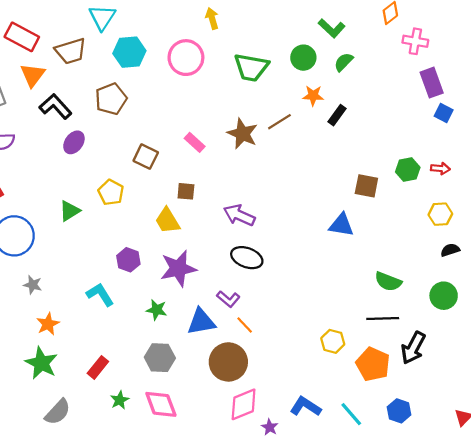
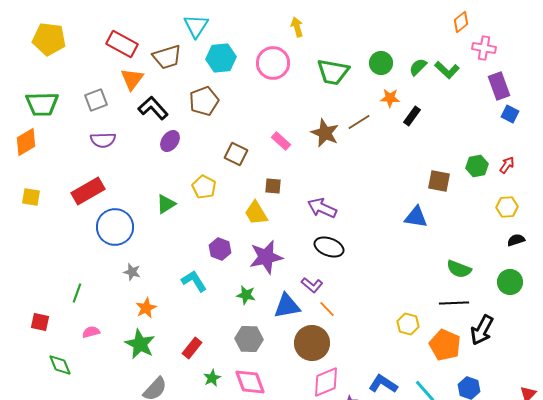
green L-shape: (332, 28) -> (447, 70), moved
red arrow: (440, 168) -> (507, 165), turned -60

